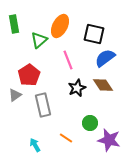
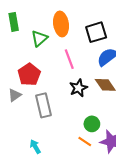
orange ellipse: (60, 26) -> (61, 24), turned -35
black square: (94, 34) -> (96, 32), turned -30
orange line: (66, 138) -> (85, 141), moved

